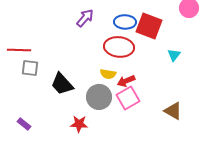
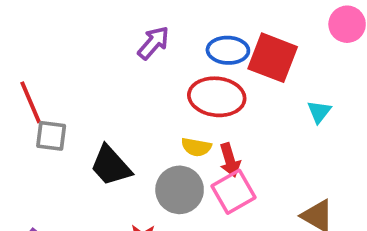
red line: (19, 50) -> (31, 102), turned 65
red arrow: (126, 81) -> (230, 160), turned -84

